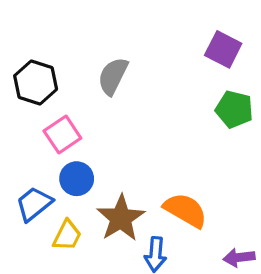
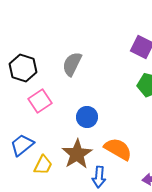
blue circle: (77, 179) -> (87, 117), moved

